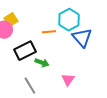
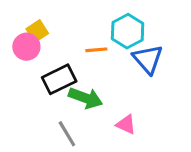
green arrow: (42, 63) -> (86, 98), size x1.5
pink triangle: (68, 80) -> (126, 124), turned -40

